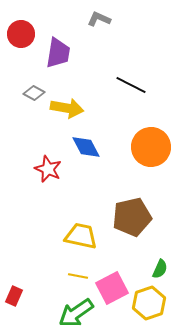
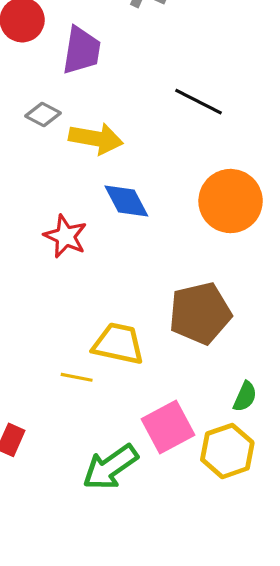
yellow line: (78, 276) -> (77, 377), moved

